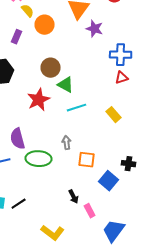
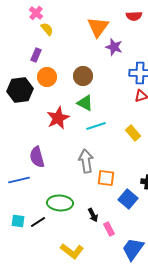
orange circle: (45, 25) -> (47, 77), moved
brown circle: (51, 68) -> (83, 76), moved
gray arrow: (67, 143) -> (86, 161), size x1.6
green ellipse: (39, 159) -> (60, 203), moved

